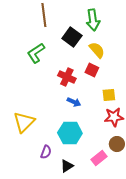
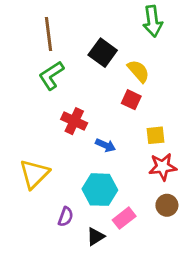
brown line: (44, 15) -> (49, 34), moved
green arrow: (93, 20) -> (153, 21), moved
red cross: (67, 77) -> (74, 121), moved
pink rectangle: (99, 158) -> (124, 218), moved

